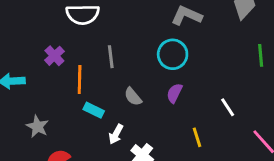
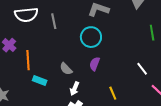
gray line: (111, 57) -> (54, 21), moved
white line: (228, 107) -> (142, 69), moved
white arrow: (116, 134) -> (75, 89), moved

